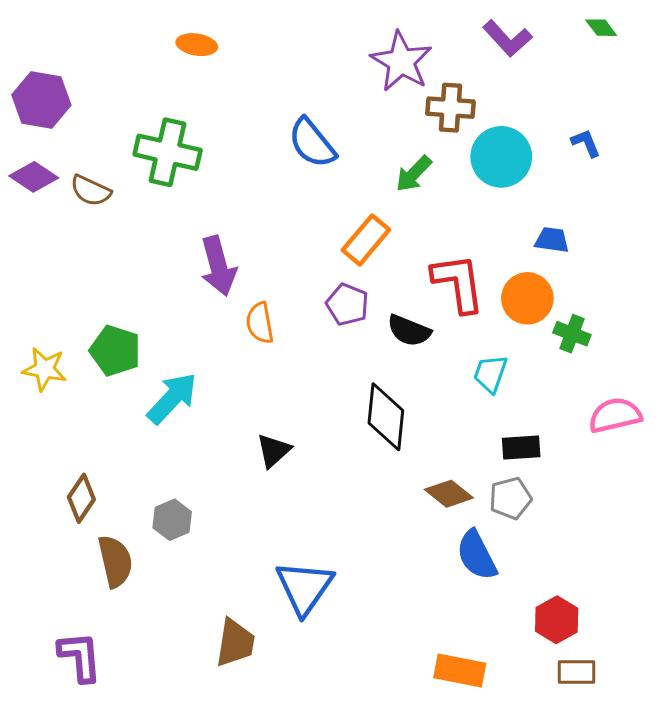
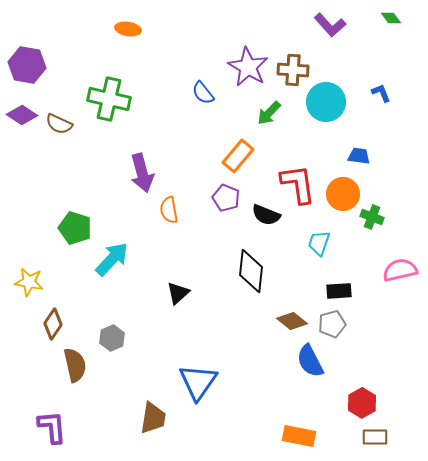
purple star: (401, 62) -> (248, 67), moved
blue semicircle: (312, 143) -> (203, 93), size x0.7
yellow star: (45, 369) -> (29, 282), moved

